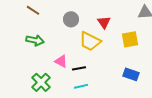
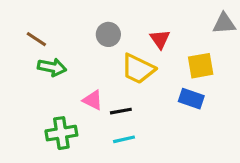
brown line: (33, 10) -> (36, 39), moved
blue rectangle: (131, 74) -> (191, 99), moved
green cross: (41, 82) -> (61, 133), turned 36

